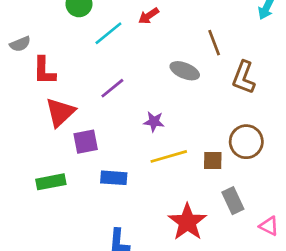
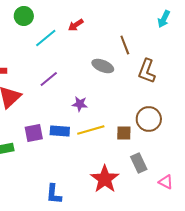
purple square: (86, 142) -> (34, 133), moved
blue rectangle: (114, 178) -> (60, 131), moved

